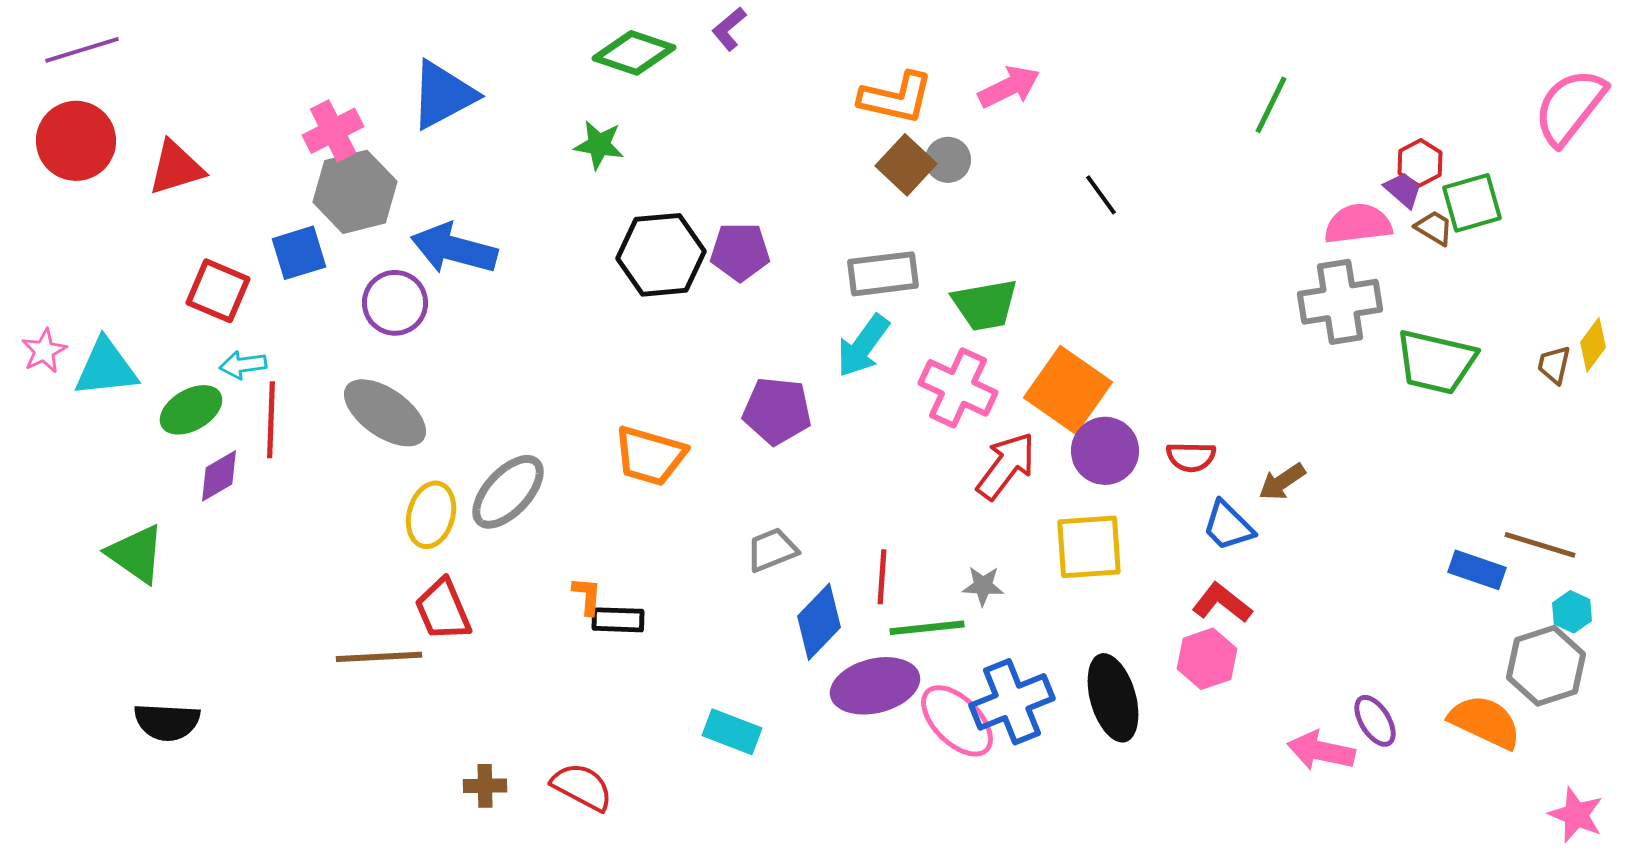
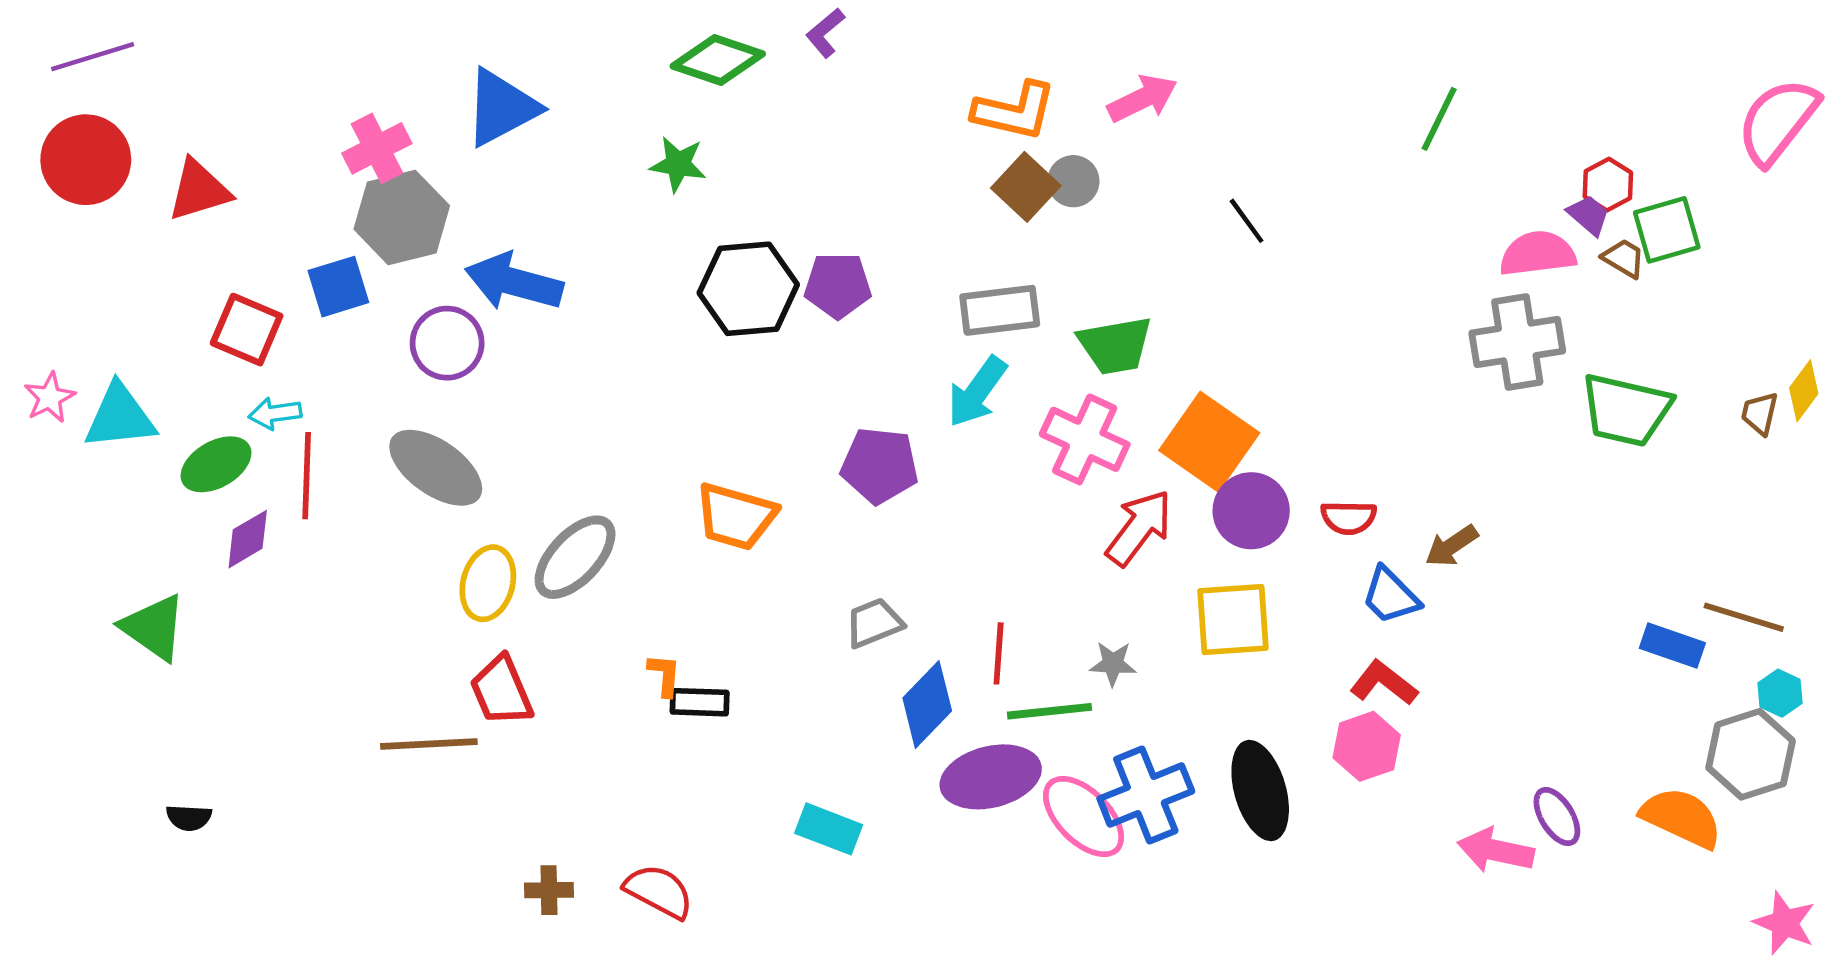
black semicircle: (167, 722) -> (189, 818), size x0.6

